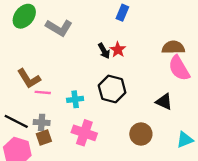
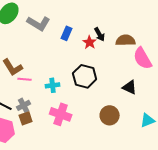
blue rectangle: (122, 13) -> (67, 33), moved
brown semicircle: (173, 47) -> (126, 40), moved
black arrow: (104, 51) -> (100, 34), moved
gray cross: (42, 122) -> (24, 105), turned -32

